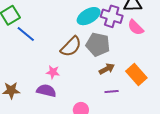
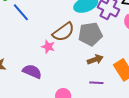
gray pentagon: (98, 44) -> (90, 34), turned -30
pink star: (53, 72) -> (48, 47), moved

